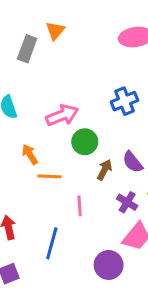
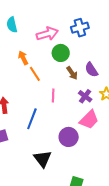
blue cross: (124, 101) -> (80, 28), moved
brown arrow: (104, 170) -> (72, 73), turned 112
orange line: (49, 176) -> (35, 74), turned 49

